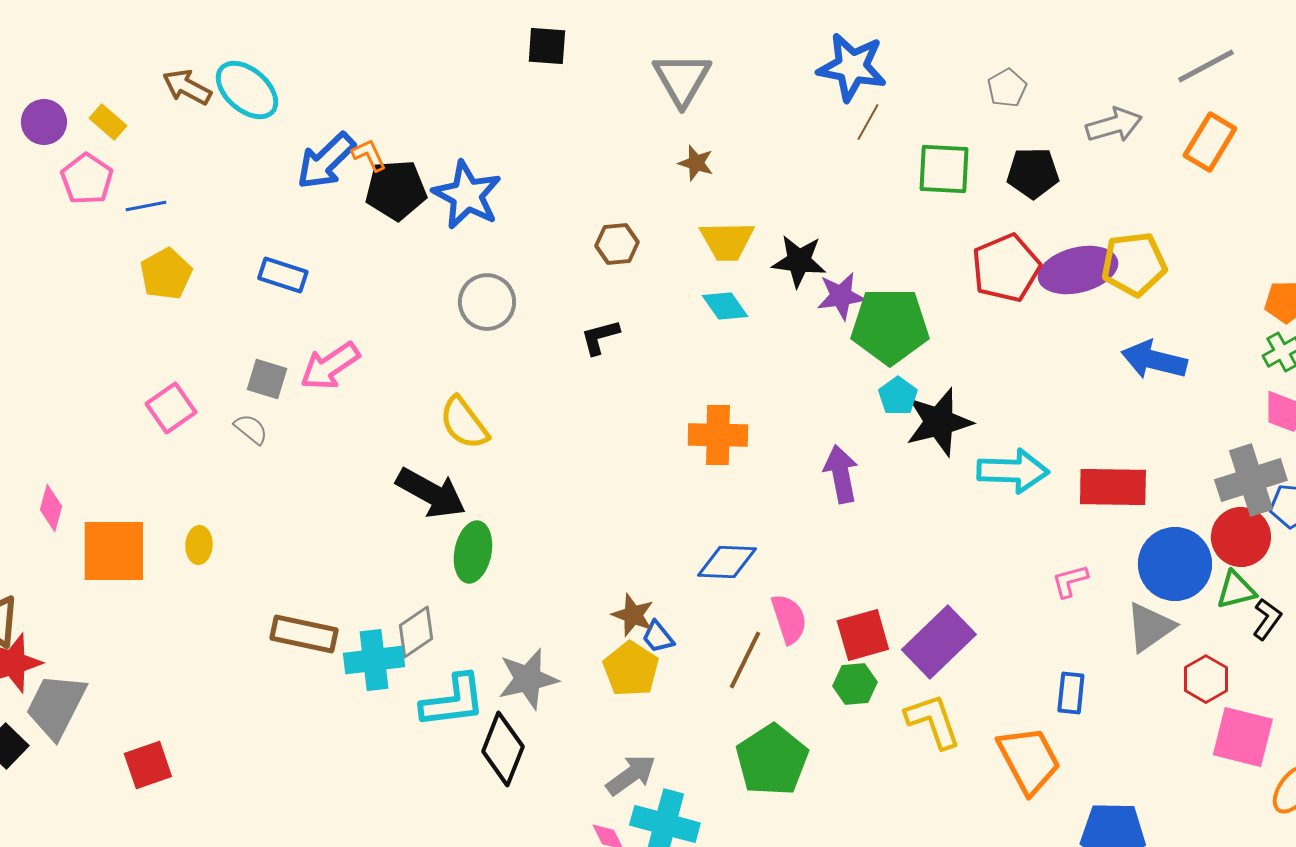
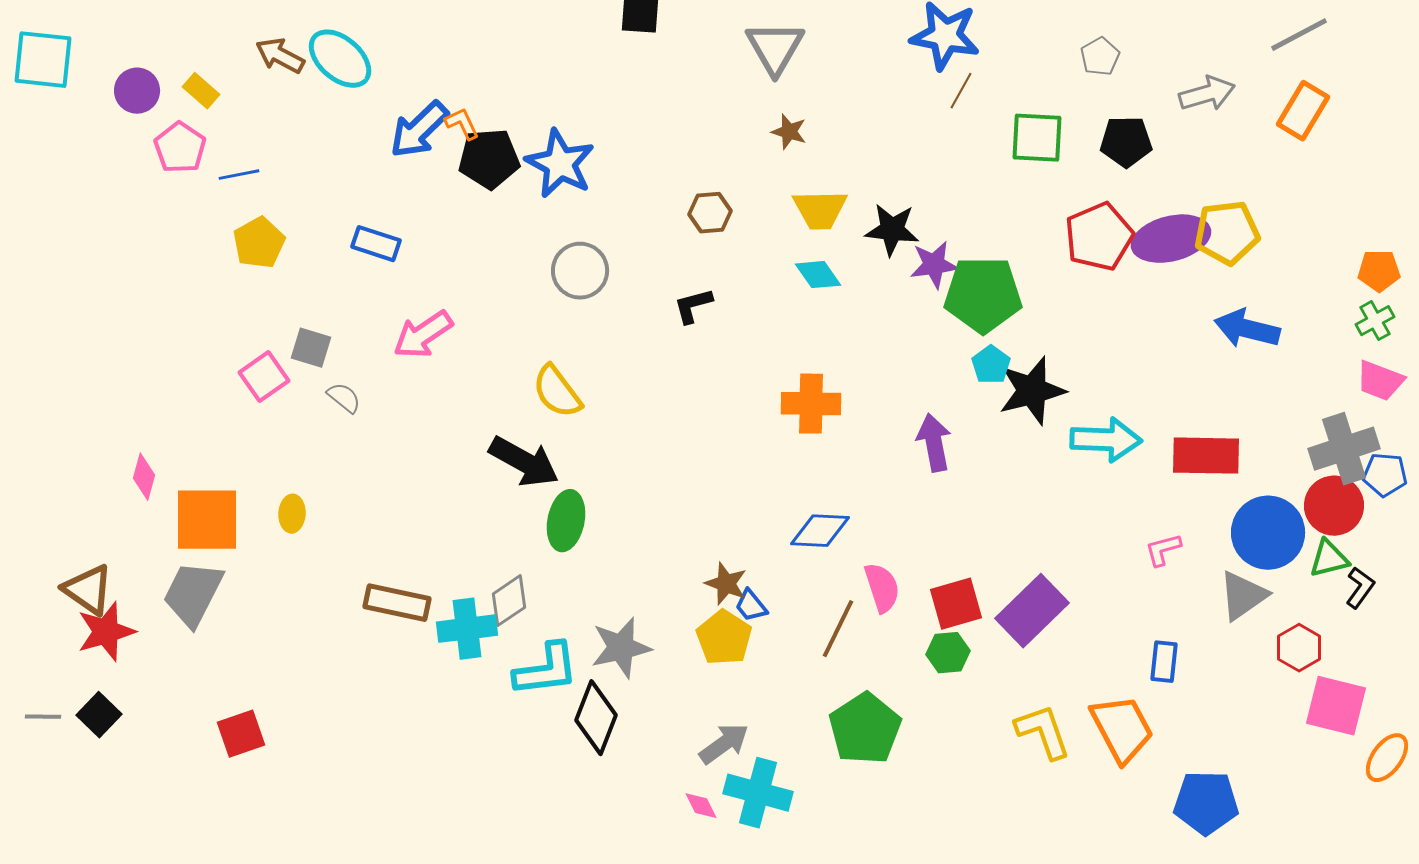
gray square: (267, 379) -> (311, 348), moved
gray trapezoid: (56, 706) -> (193, 594), moved
yellow L-shape: (933, 721) -> (1043, 732), moved

